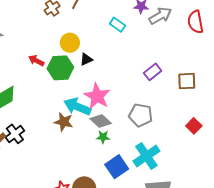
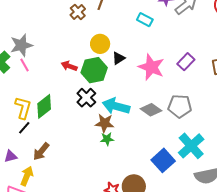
pink star: (97, 96) -> (151, 67), moved
gray diamond: (101, 121) -> (151, 110), moved
black cross: (15, 134) -> (86, 98), moved
green star: (103, 137) -> (107, 139), moved

